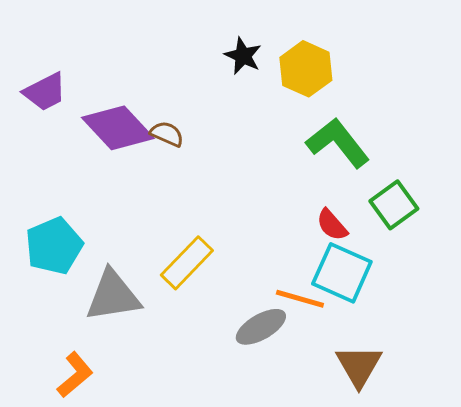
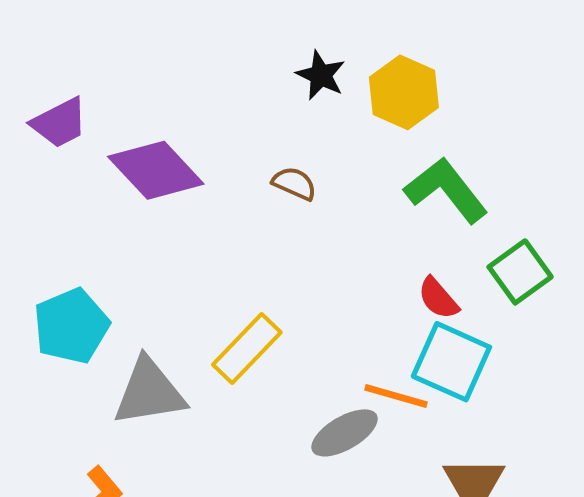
brown semicircle: (167, 134) -> (294, 183), moved

